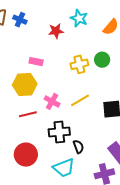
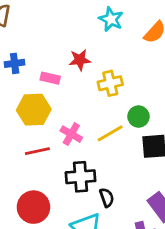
blue cross: (20, 20) -> (15, 63), moved, turned -32
red star: (56, 31) -> (80, 60), moved
green circle: (102, 60) -> (138, 117), moved

